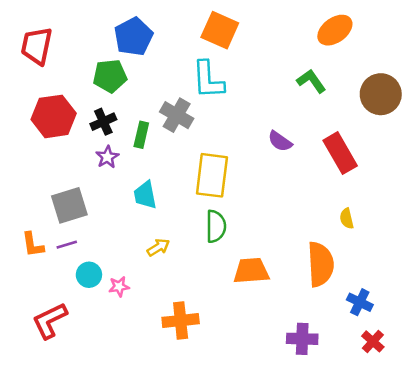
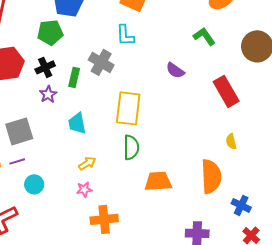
cyan L-shape: (208, 80) -> (125, 35), size x0.7
purple semicircle: (280, 141) -> (175, 70), moved
pink star: (119, 287) -> (84, 189), moved

